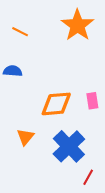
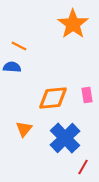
orange line: (20, 32) -> (19, 46), moved

